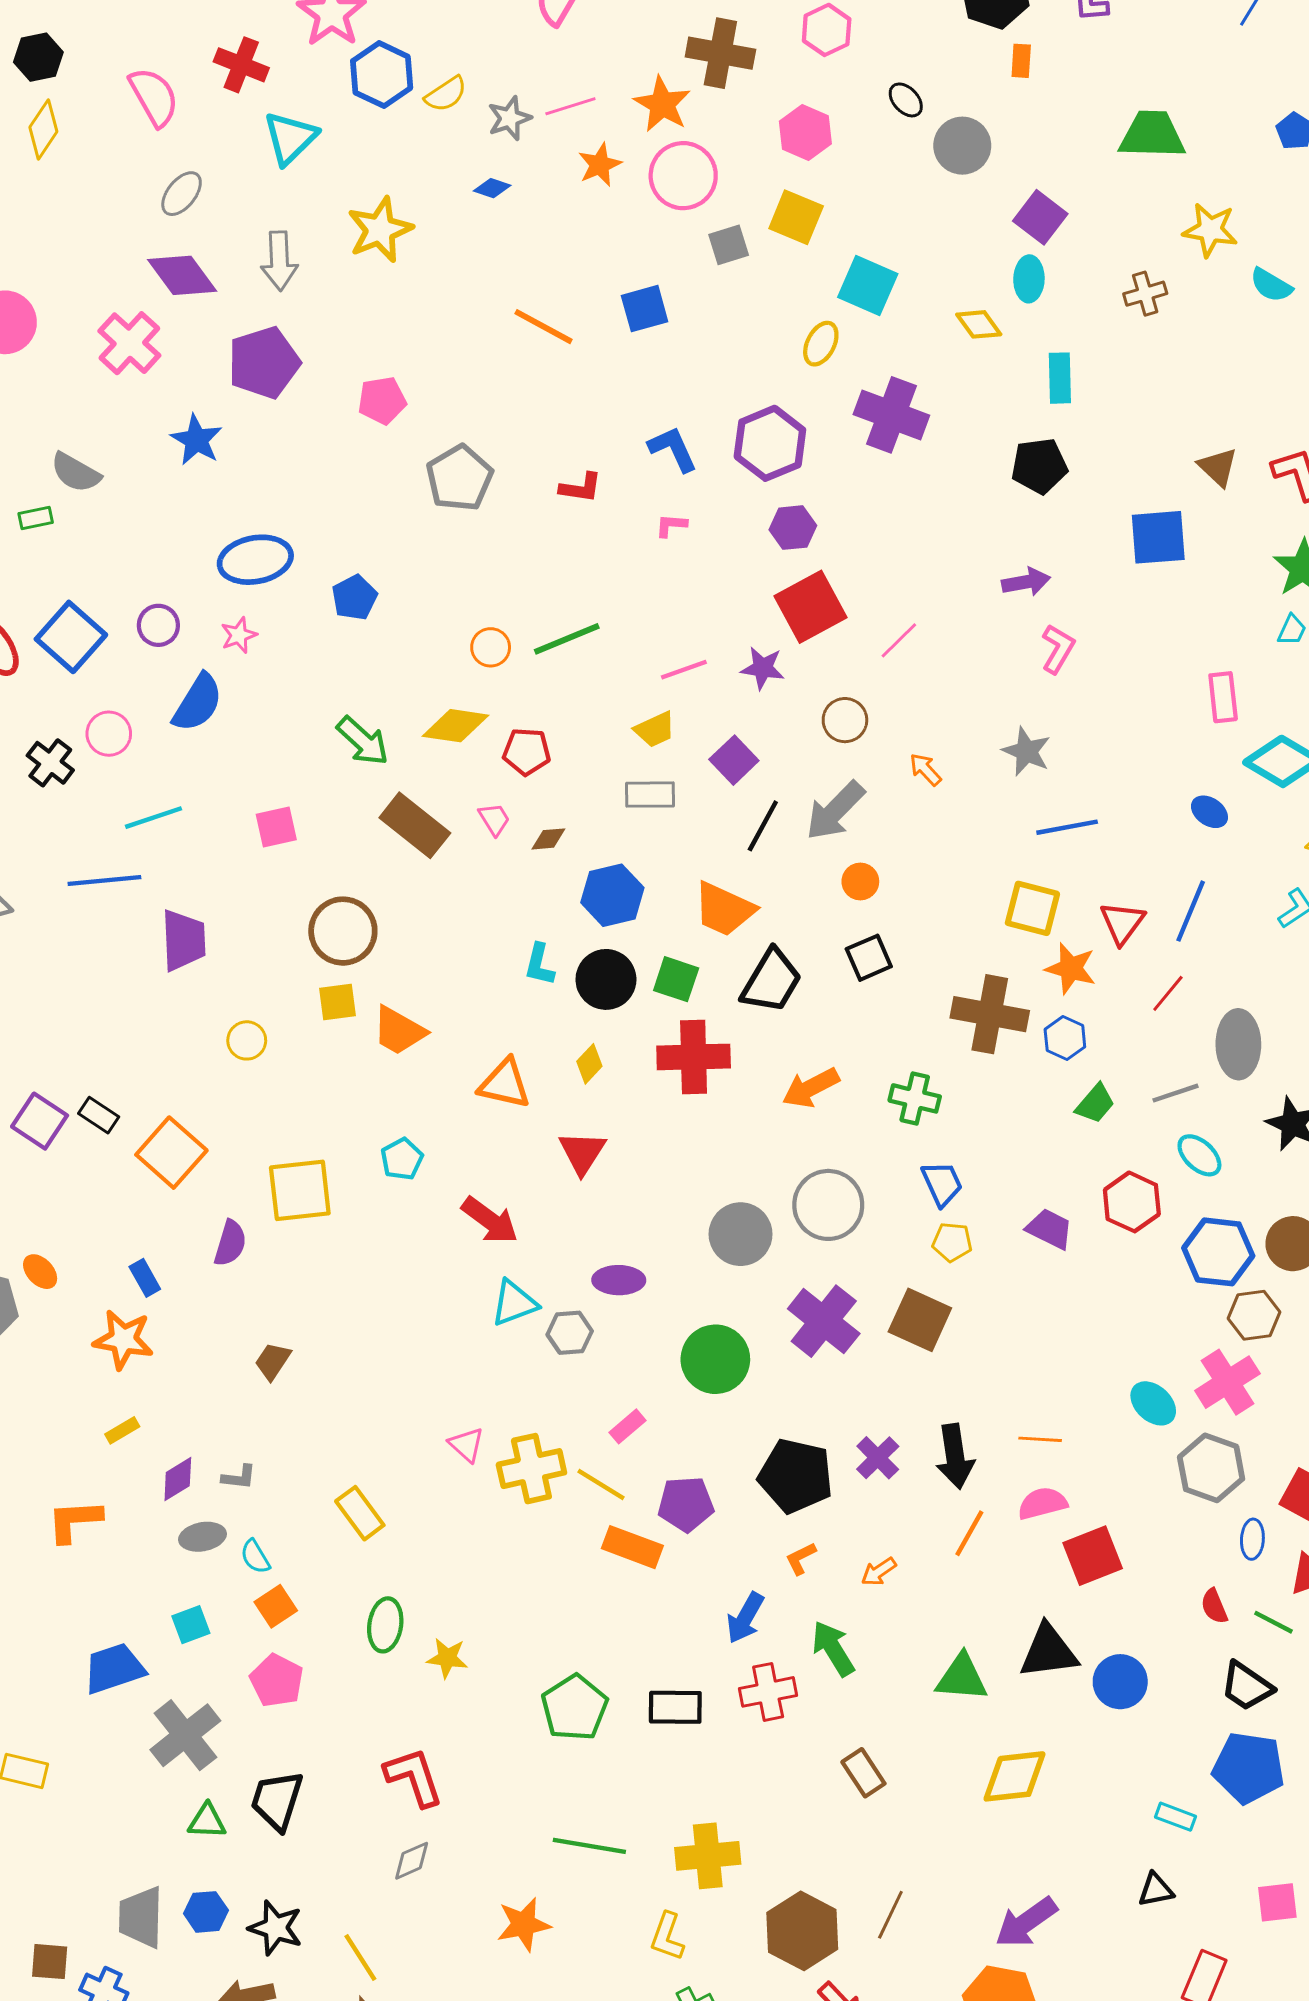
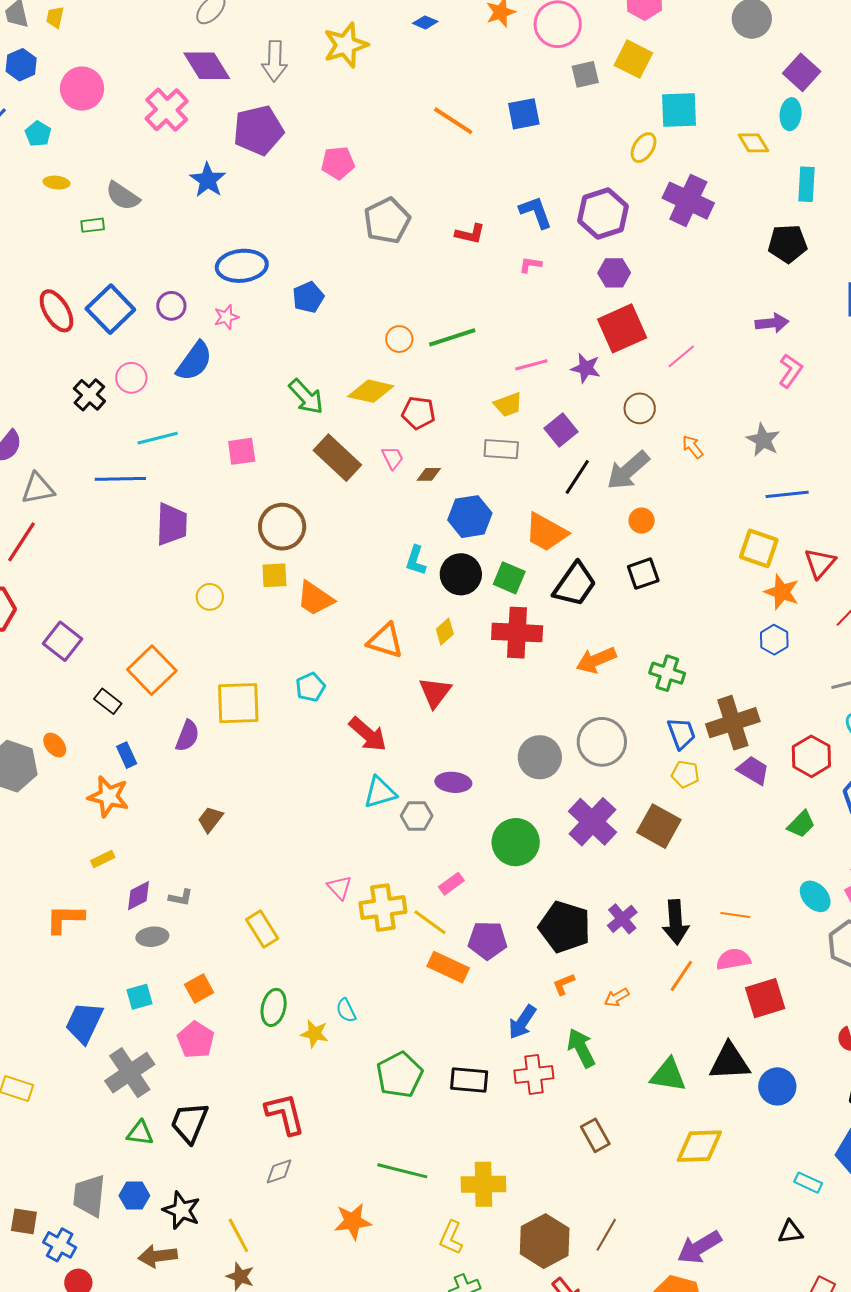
cyan square: (868, 285) -> (679, 110), turned -30
brown cross: (990, 1014) -> (733, 723), moved, turned -33
green trapezoid: (1095, 1104) -> (801, 824), moved
black rectangle: (99, 1115) -> (108, 701), moved
cyan semicircle: (255, 1557) -> (346, 1010), moved
blue trapezoid: (114, 1668) -> (84, 1023), turned -51

